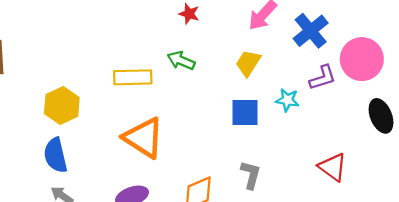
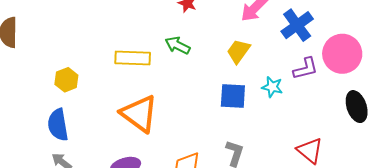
yellow hexagon: (62, 105) -> (66, 80), size x0.7

